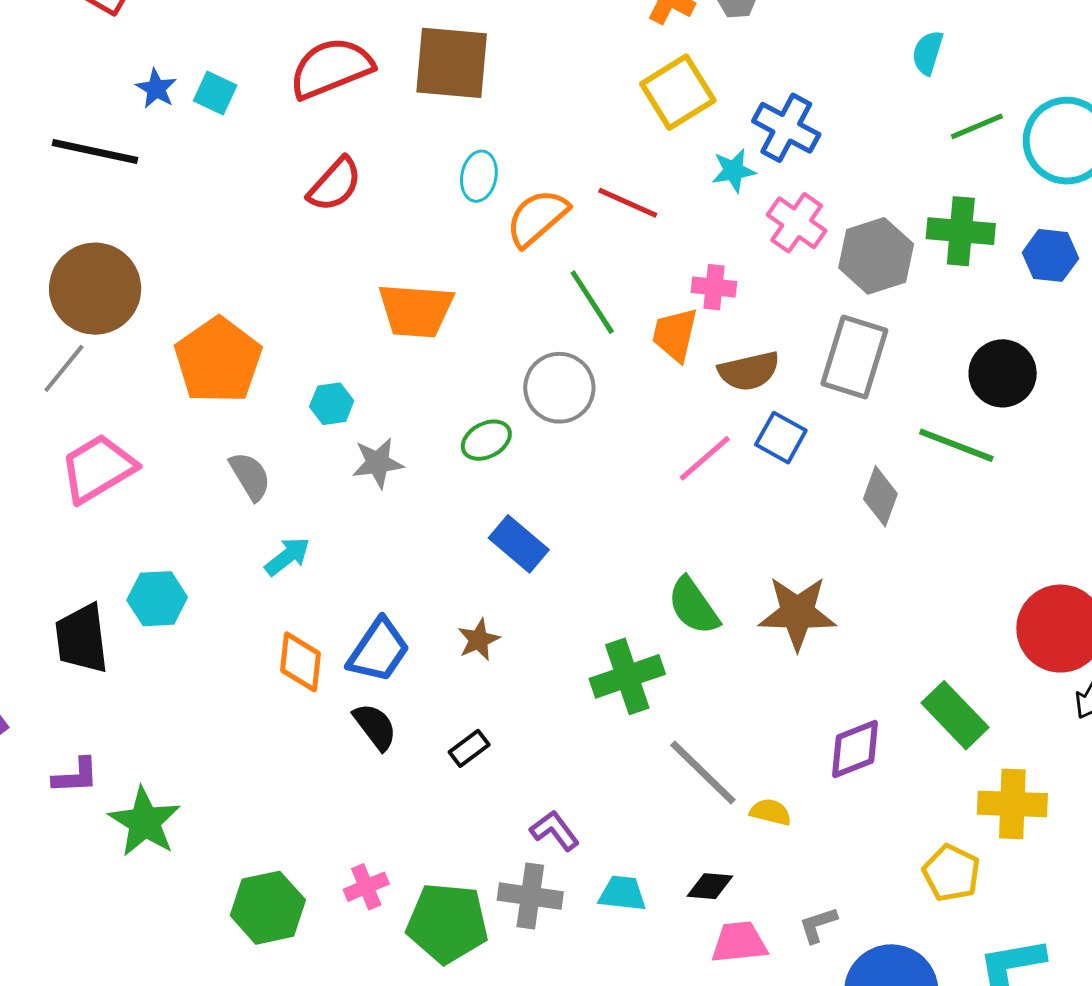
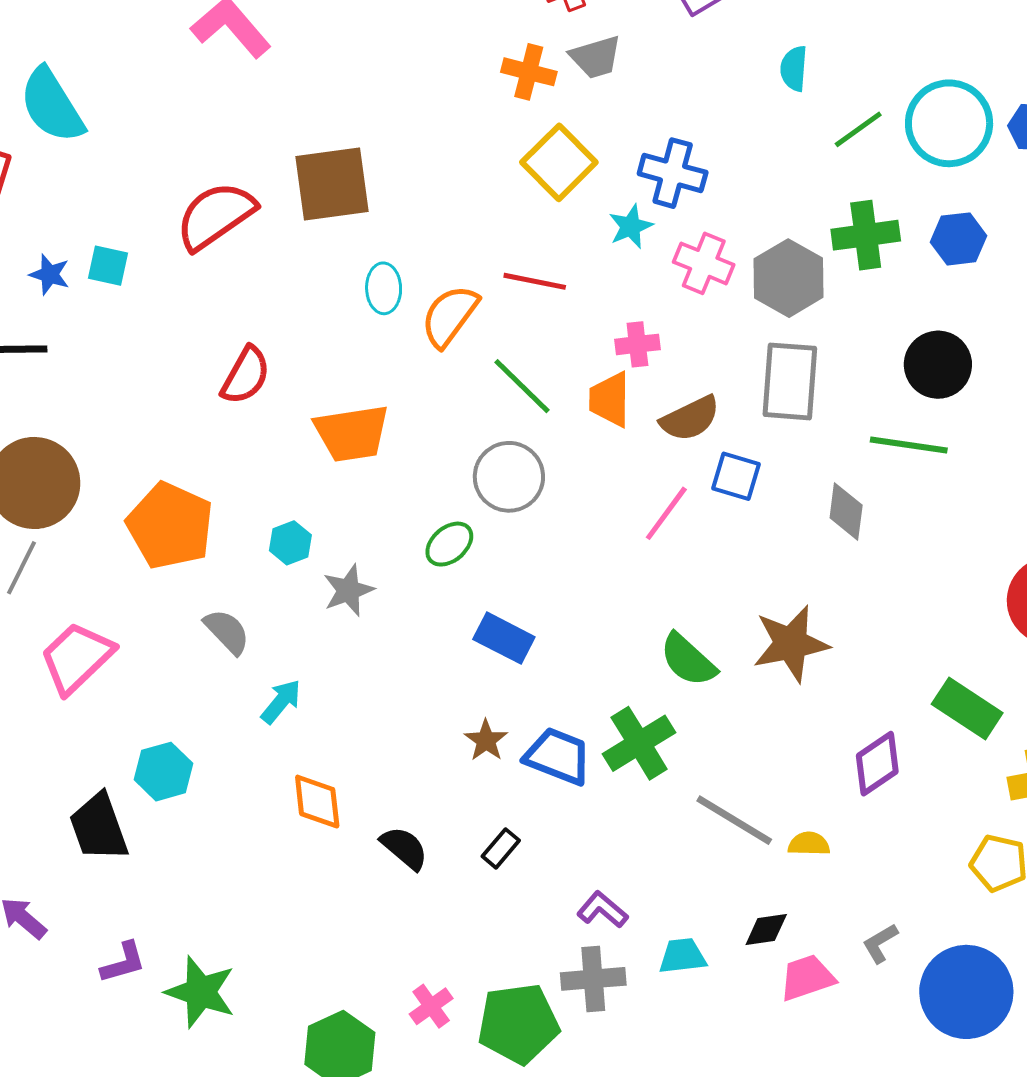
red semicircle: (335, 184) -> (246, 375), moved
blue trapezoid: (379, 650) -> (558, 756), moved, turned -90

